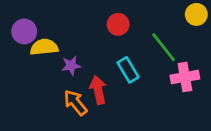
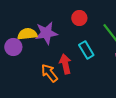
purple circle: (24, 31) -> (13, 47), moved
purple star: (71, 66) -> (46, 33), moved, size x1.6

